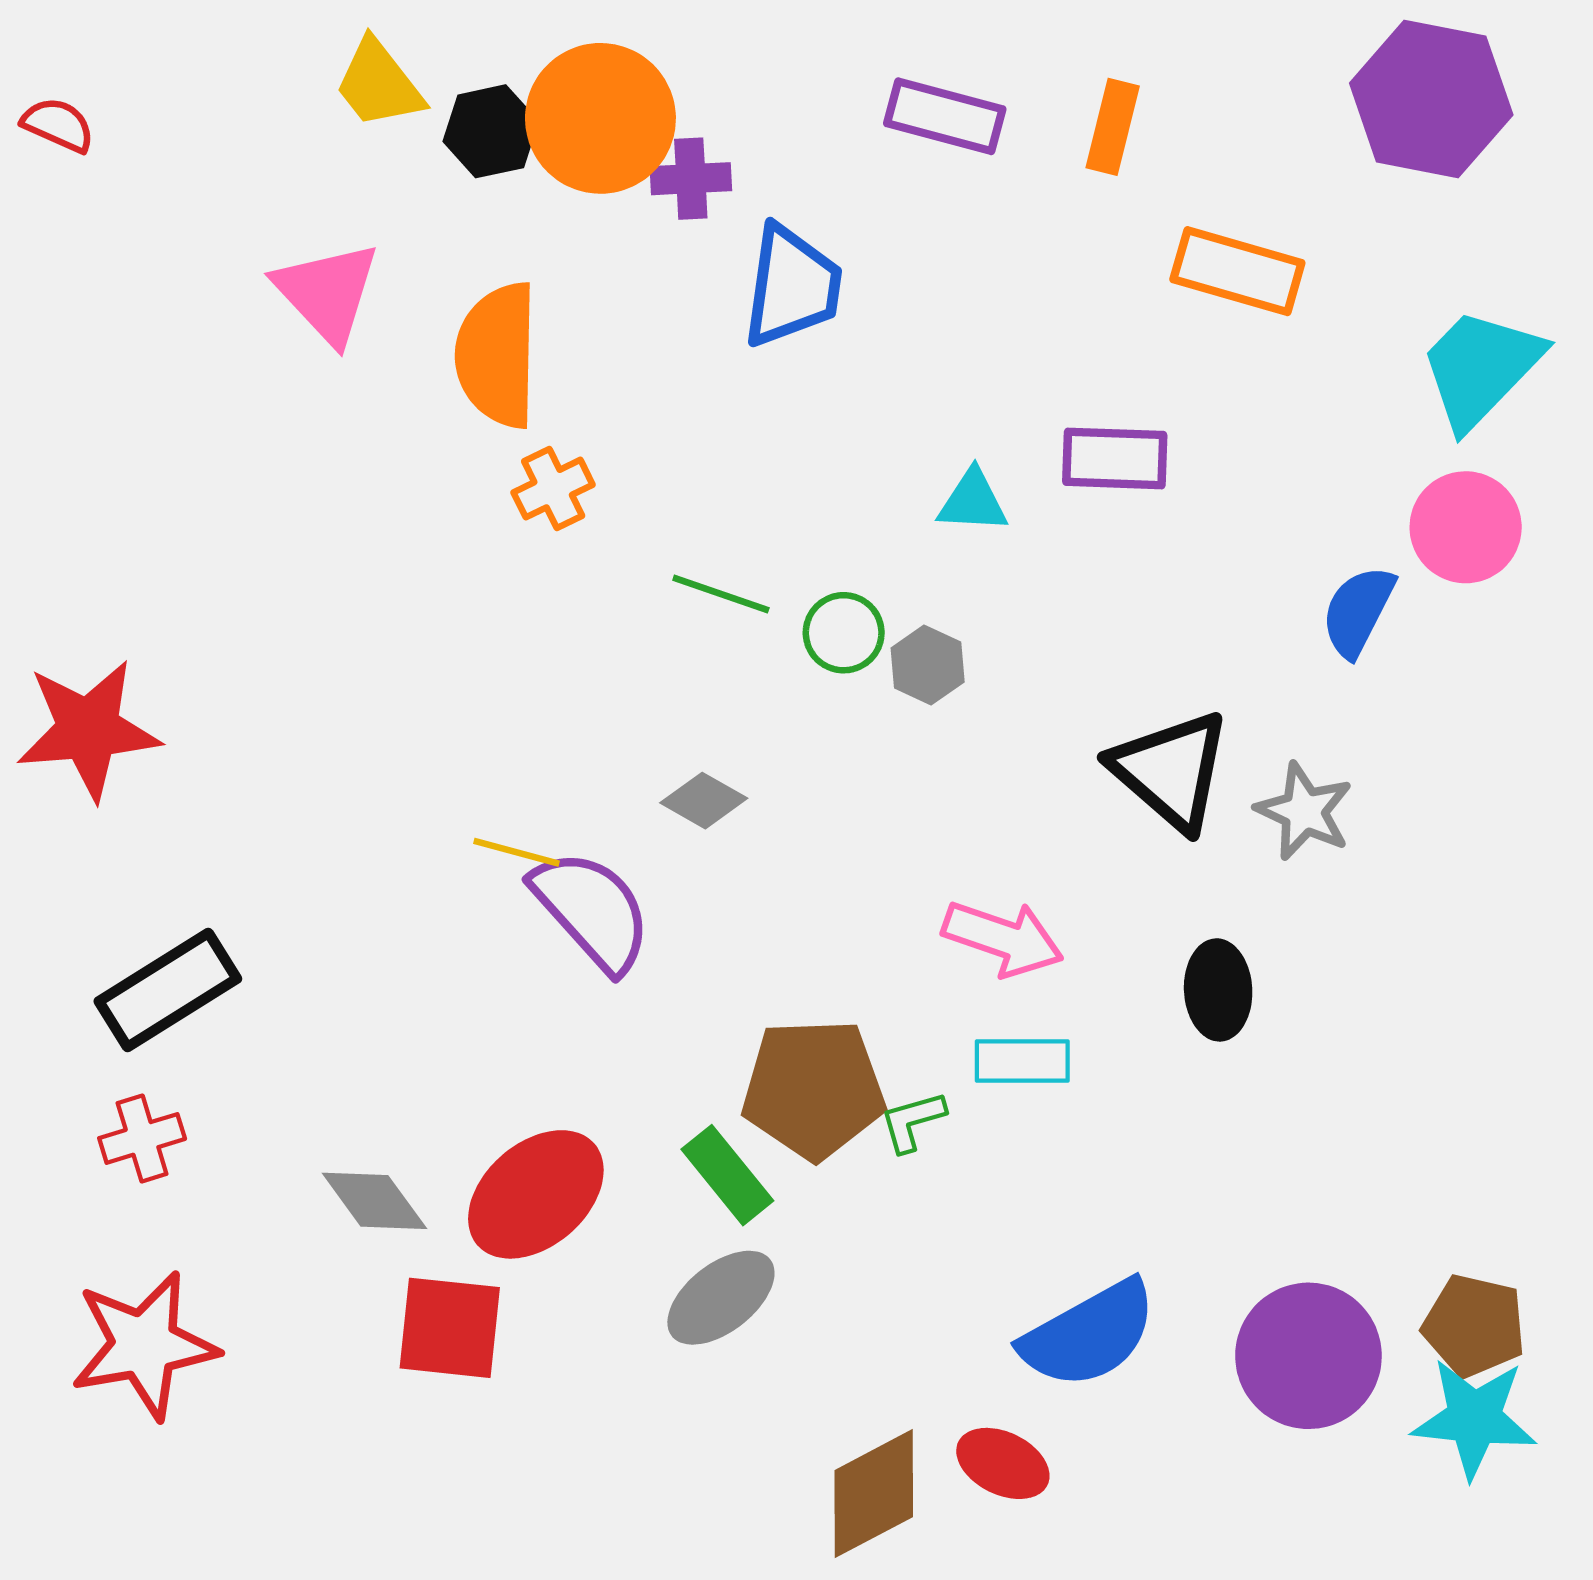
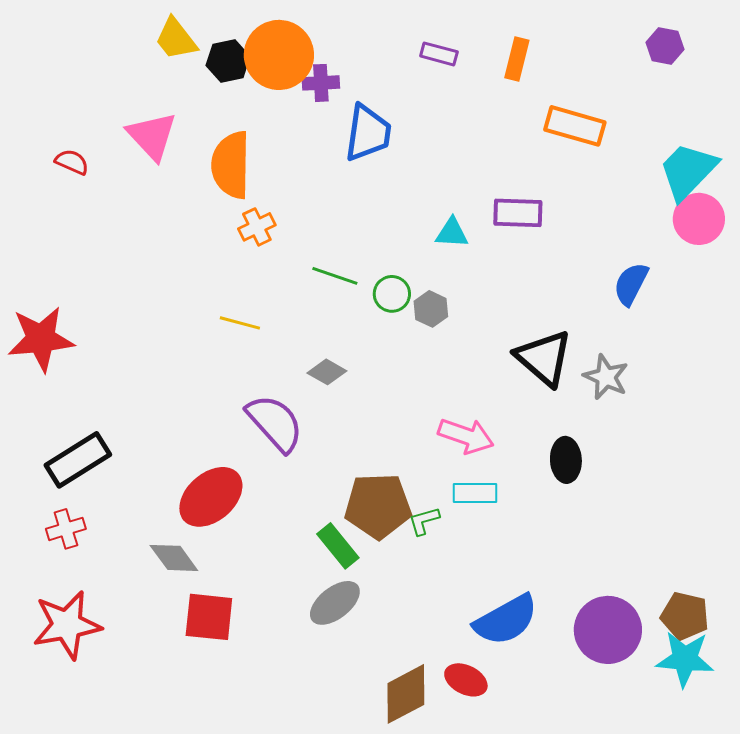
purple hexagon: (1431, 99) -> (665, 46), size x0.5
purple rectangle: (945, 116) -> (439, 54), size x0.7
red semicircle: (58, 125) -> (72, 162), moved
pink circle: (1466, 527) -> (699, 219), moved
yellow line: (517, 852) -> (240, 323), moved
red ellipse: (536, 1194) -> (211, 497), moved

